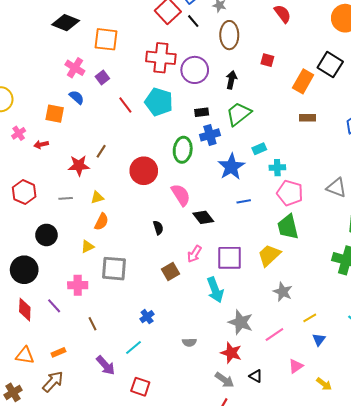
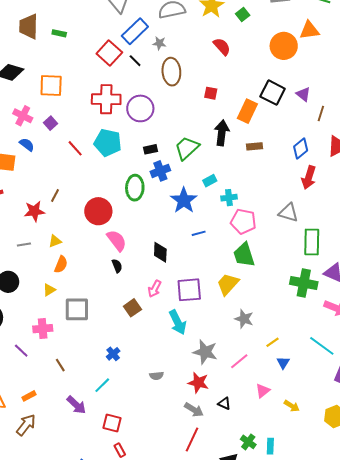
black arrow: (231, 80) -> (222, 133), moved, size x1.4
pink semicircle: (181, 195) -> (117, 241), moved
black diamond: (203, 217) -> (160, 252), turned 45

